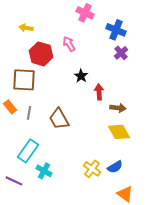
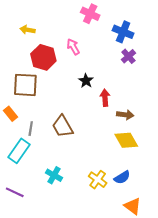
gray line: (29, 113) -> (31, 129), moved
cyan rectangle: (28, 151) -> (19, 151), moved
cyan cross: (44, 171) -> (54, 175), moved

